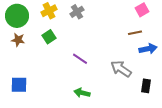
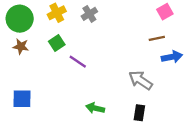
purple line: (80, 59) -> (78, 62), moved
black rectangle: (146, 86) -> (139, 113), moved

